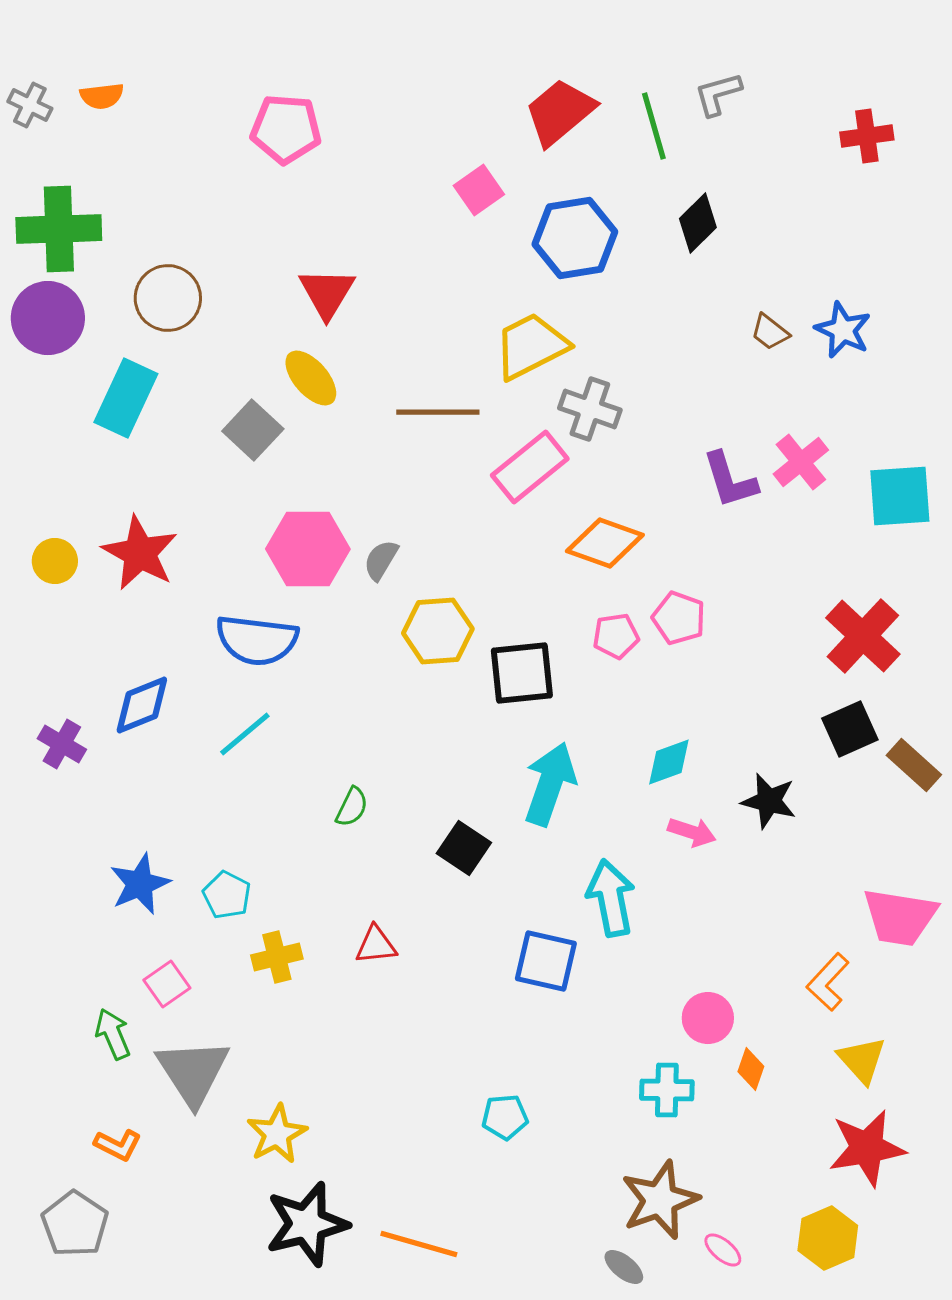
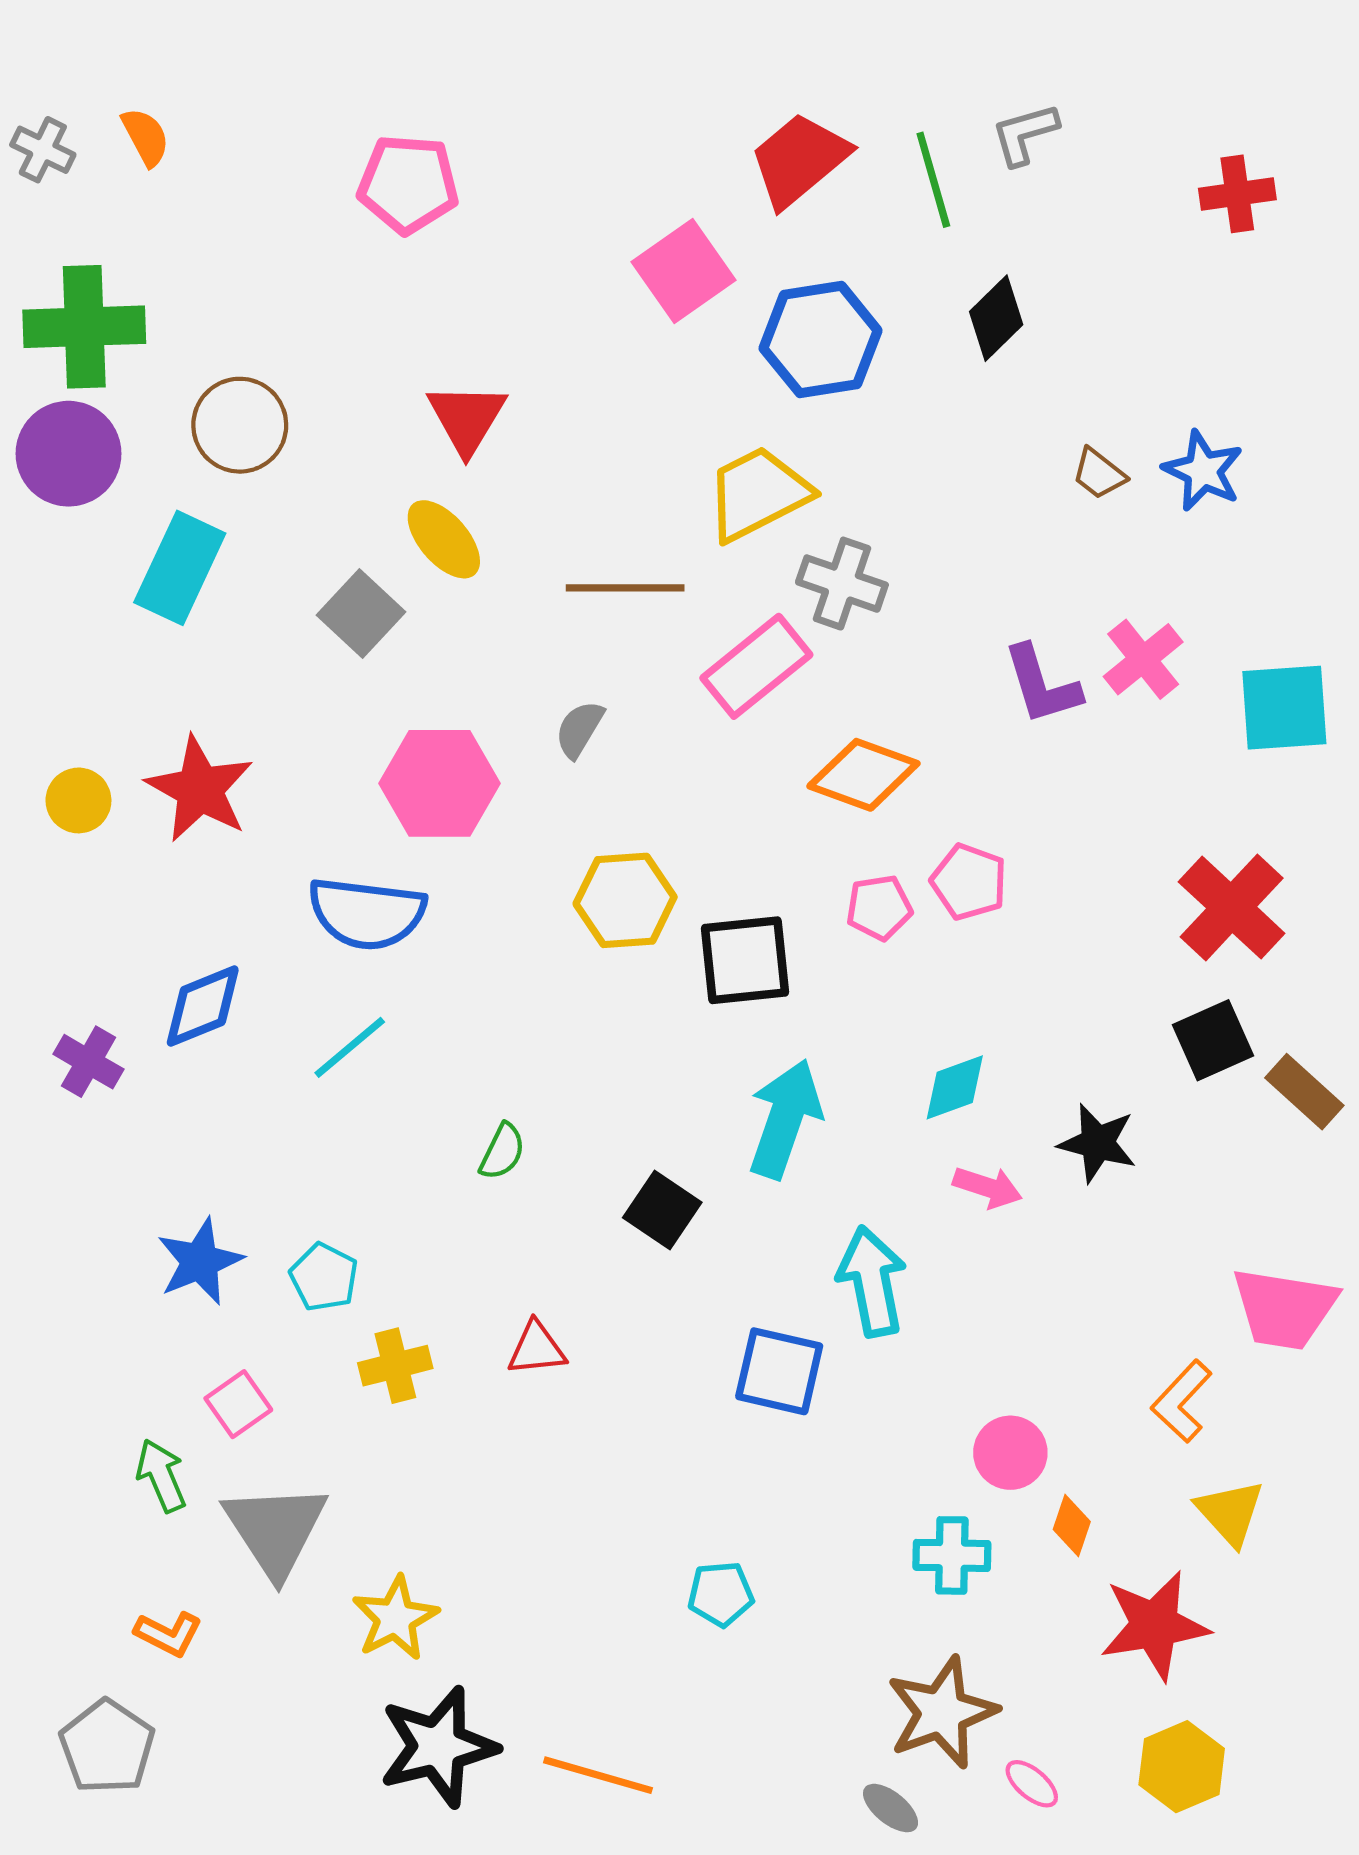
orange semicircle: (102, 96) -> (146, 137), turned -111
pink square: (479, 190) -> (684, 271), size x1.4
gray semicircle: (381, 560) -> (579, 729), moved
red star: (867, 1148) -> (1155, 1625), moved

